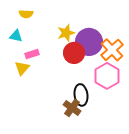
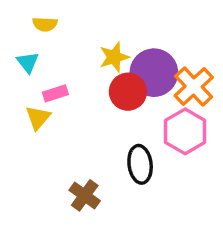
cyan triangle: (16, 36) -> (28, 62), turned 40
brown cross: (72, 108) -> (85, 195), moved

